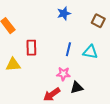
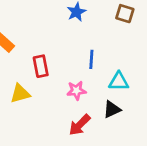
cyan triangle: (90, 52) -> (119, 81), moved
pink star: (63, 74) -> (76, 91), moved

